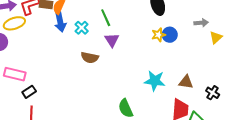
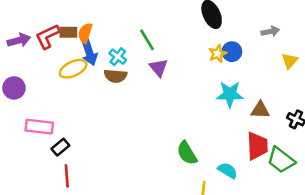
yellow ellipse: (14, 23) -> (73, 69), moved
yellow triangle: (216, 37) -> (290, 61), moved
brown semicircle: (90, 58) -> (116, 76), moved
cyan star: (155, 81) -> (230, 94), moved

